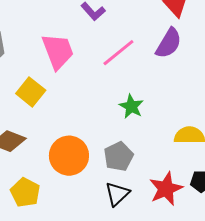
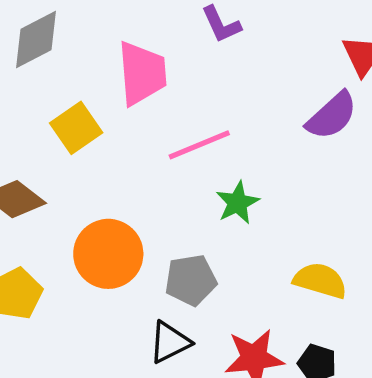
pink line: (118, 53) -> (199, 145), moved

